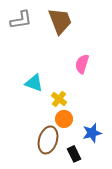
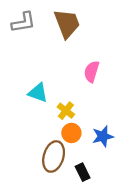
blue star: (92, 133) -> (103, 136), moved

